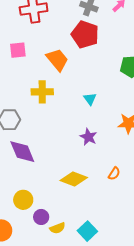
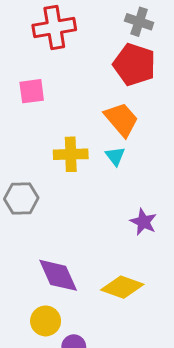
orange trapezoid: (57, 60) -> (121, 119), moved
cyan triangle: (90, 99) -> (115, 156), moved
purple diamond: (22, 152) -> (58, 275), moved

